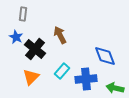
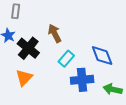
cyan rectangle: (62, 71) -> (66, 59), moved

